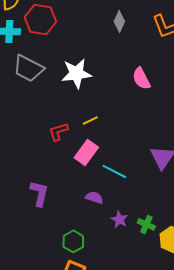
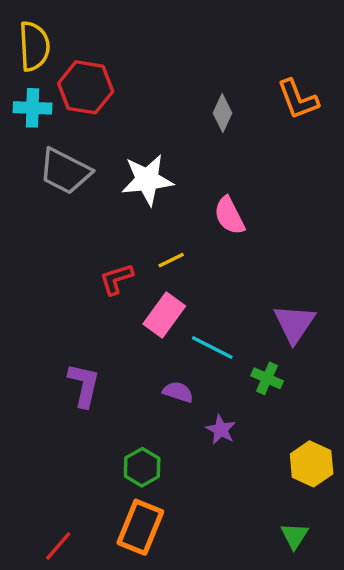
gray diamond: (119, 21) -> (223, 113), moved
pink semicircle: (141, 78) -> (229, 216), moved
green cross: (146, 224) -> (267, 378), moved

